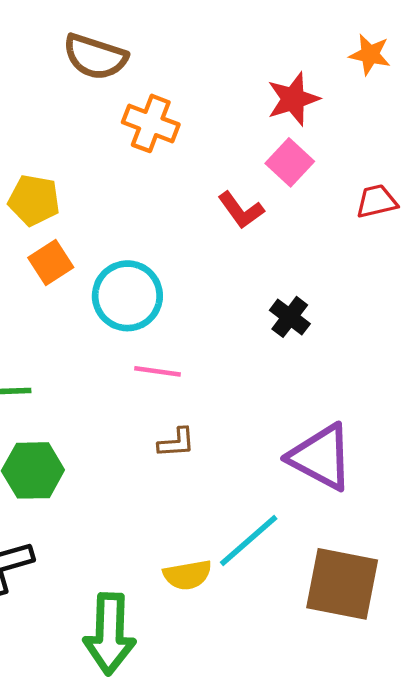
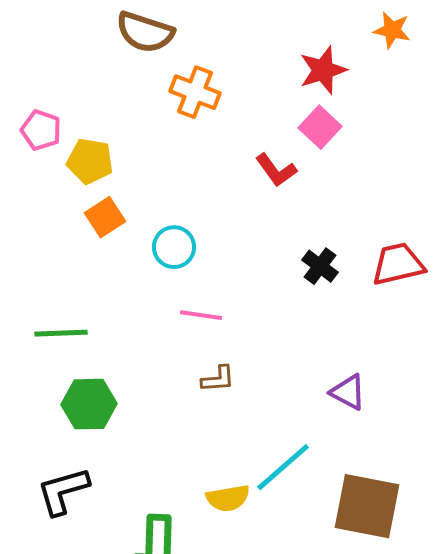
red trapezoid: (377, 201) -> (398, 264), moved, size x1.4
cyan circle: (127, 296) -> (174, 247), size x0.7
purple triangle: (321, 457) -> (348, 392), size x0.6

